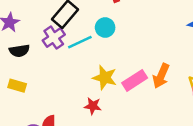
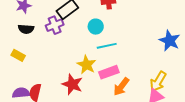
cyan line: (80, 42) -> (107, 46), moved
orange arrow: (161, 76) -> (121, 87), moved
red star: (93, 106) -> (72, 84), size x1.5

